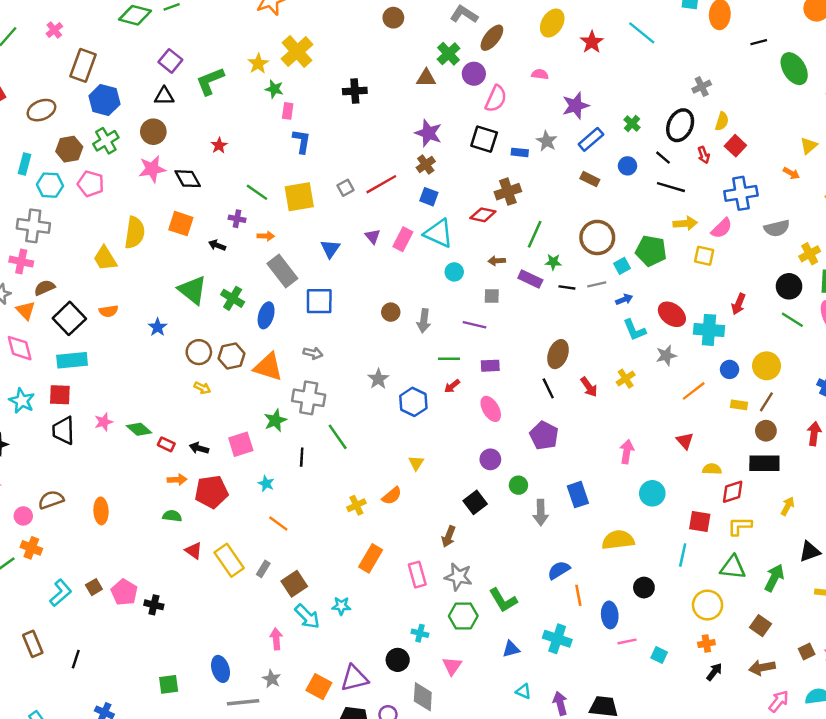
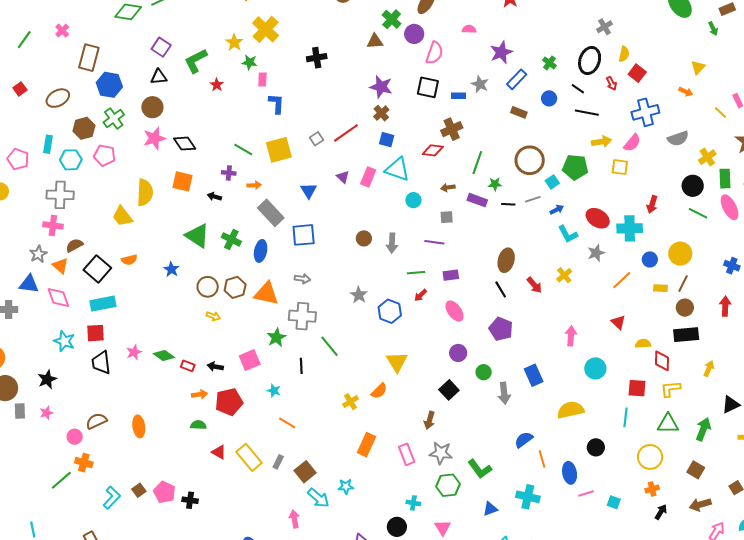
red star: (219, 145) -> (217, 85), moved
yellow triangle: (416, 463) -> (397, 362), size x1.6
red diamond: (733, 492) -> (662, 361), turned -65

